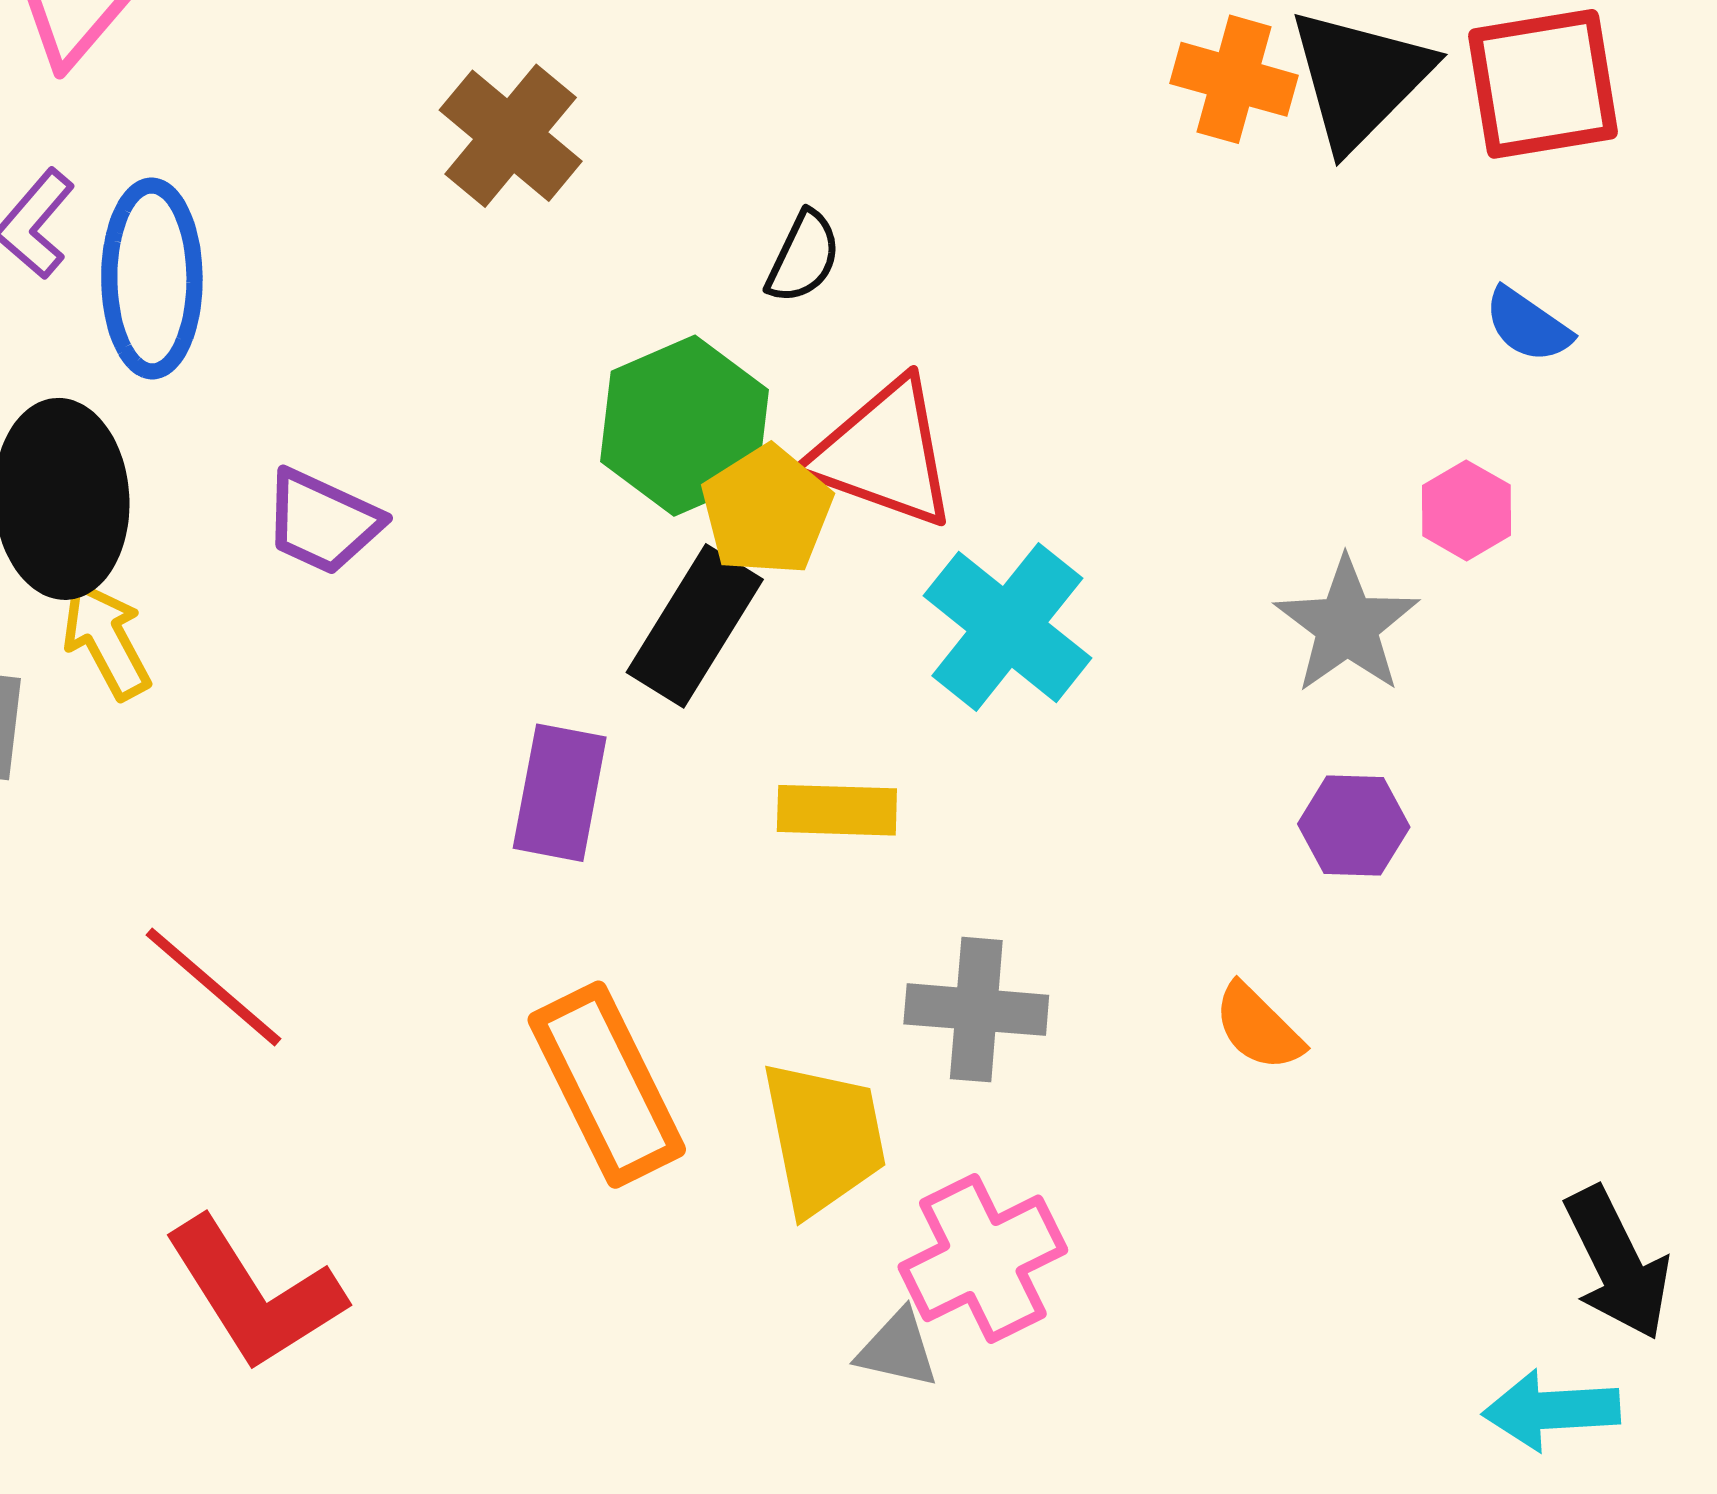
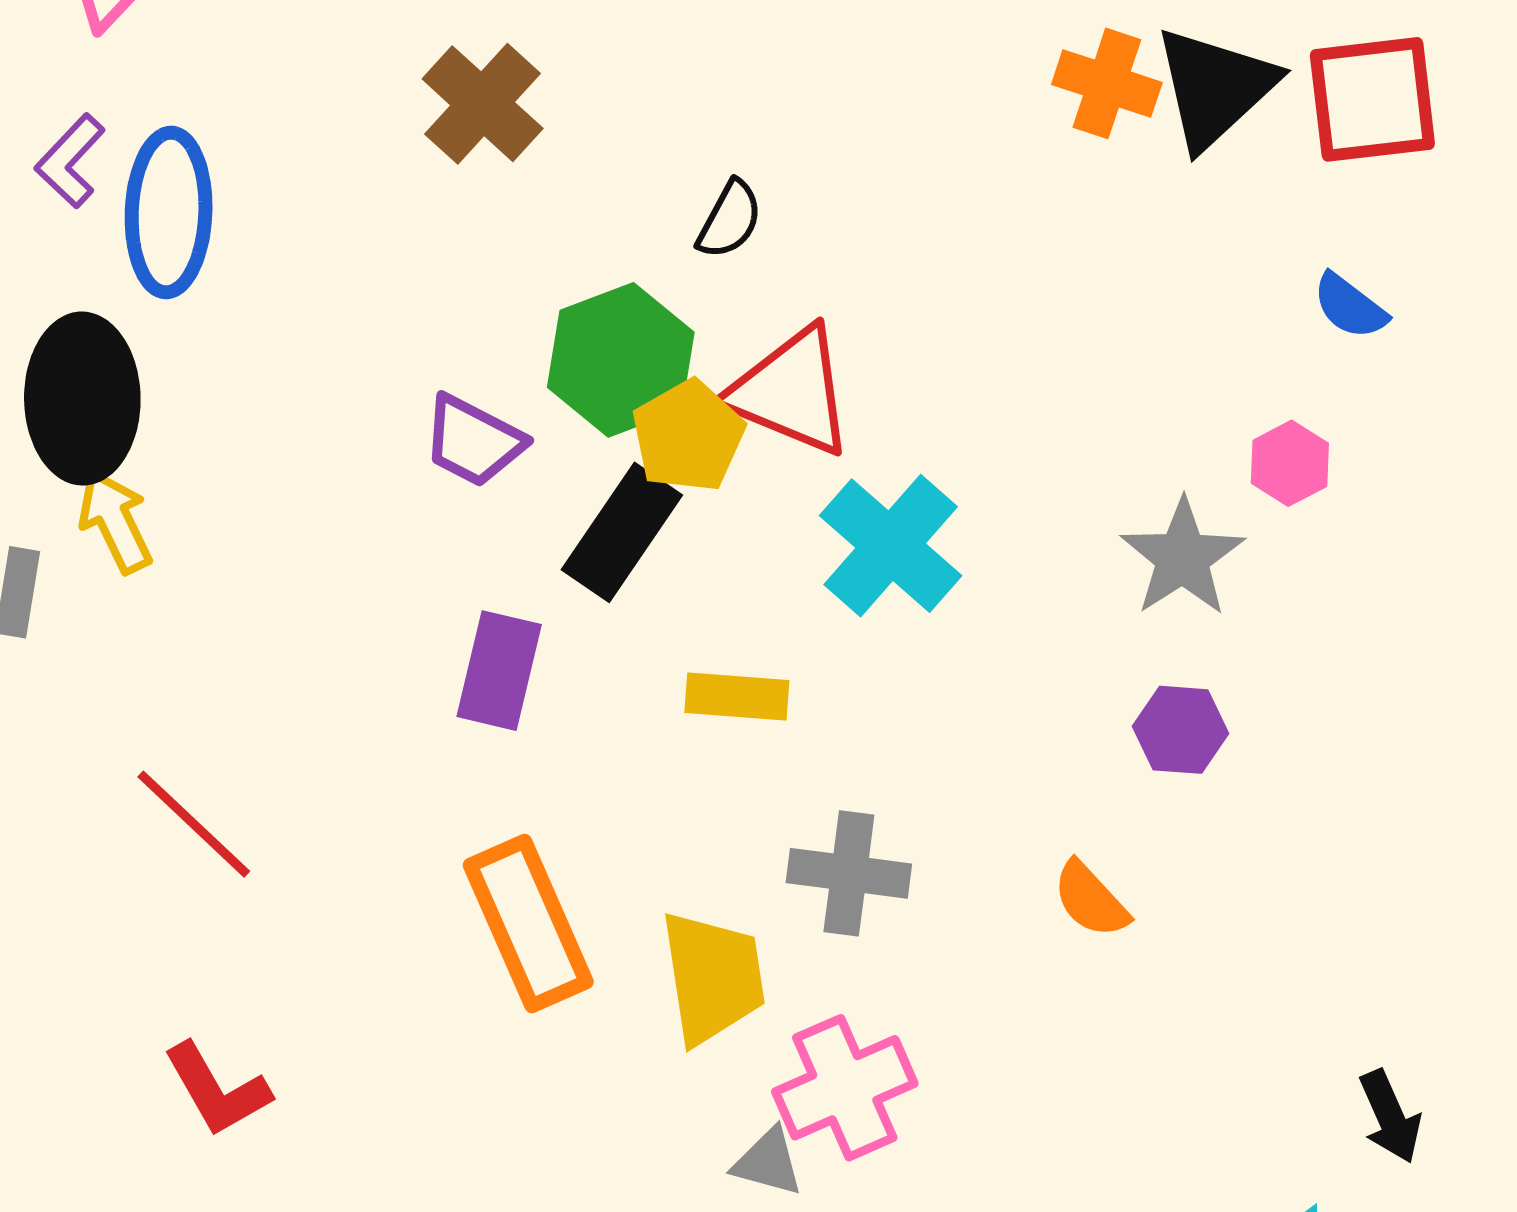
purple trapezoid: (323, 522) -> (473, 441), moved
black arrow: (1617, 1263) -> (1390, 1117), size x0.7
red L-shape: (254, 1294) -> (217, 1090), size x0.7

